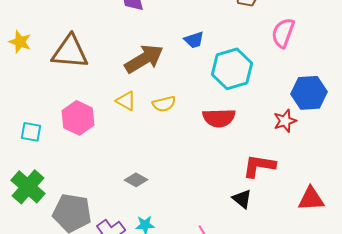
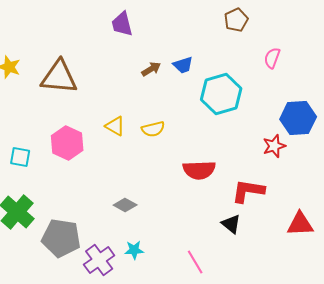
pink semicircle: (283, 33) -> (272, 58), size x0.7
brown arrow: (144, 59) -> (151, 69), moved, size x0.5
red semicircle: (219, 118) -> (199, 170), moved

